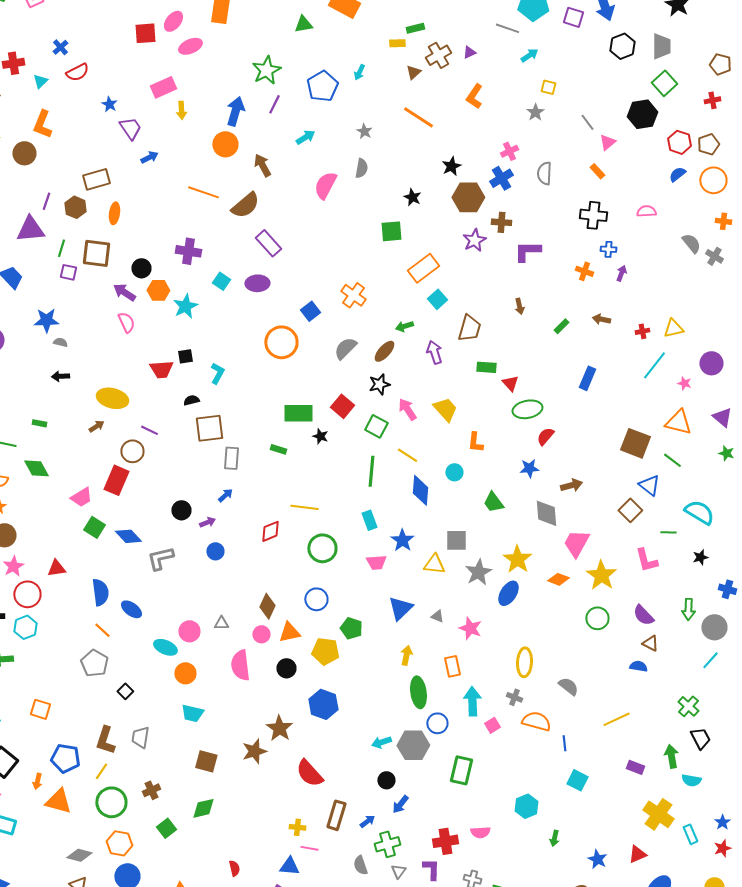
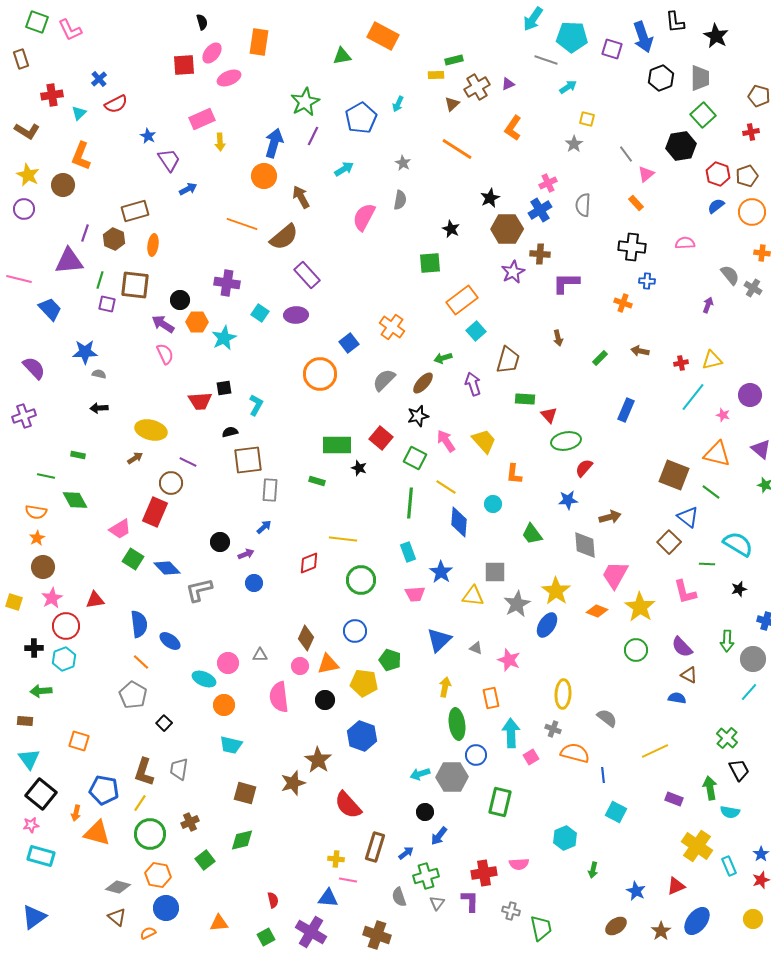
purple arrow: (621, 273) -> (708, 305), moved

